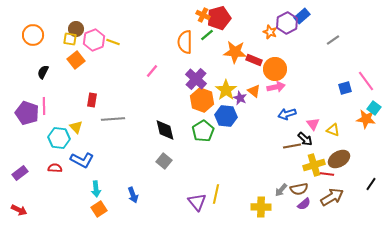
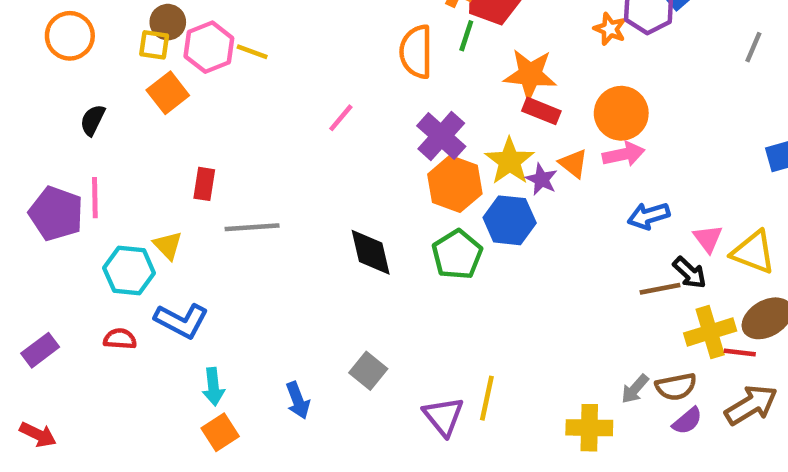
green line: (207, 35) -> (466, 36), turned -32
gray line: (333, 40) -> (753, 47), turned -32
red rectangle: (254, 60) -> (541, 111), moved
yellow triangle: (333, 130) -> (753, 252), size x1.5
gray square: (164, 161) -> (368, 371), moved

